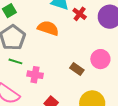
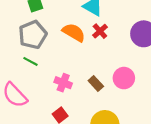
red cross: (80, 14) -> (100, 31), moved
pink cross: (35, 75) -> (63, 83), moved

